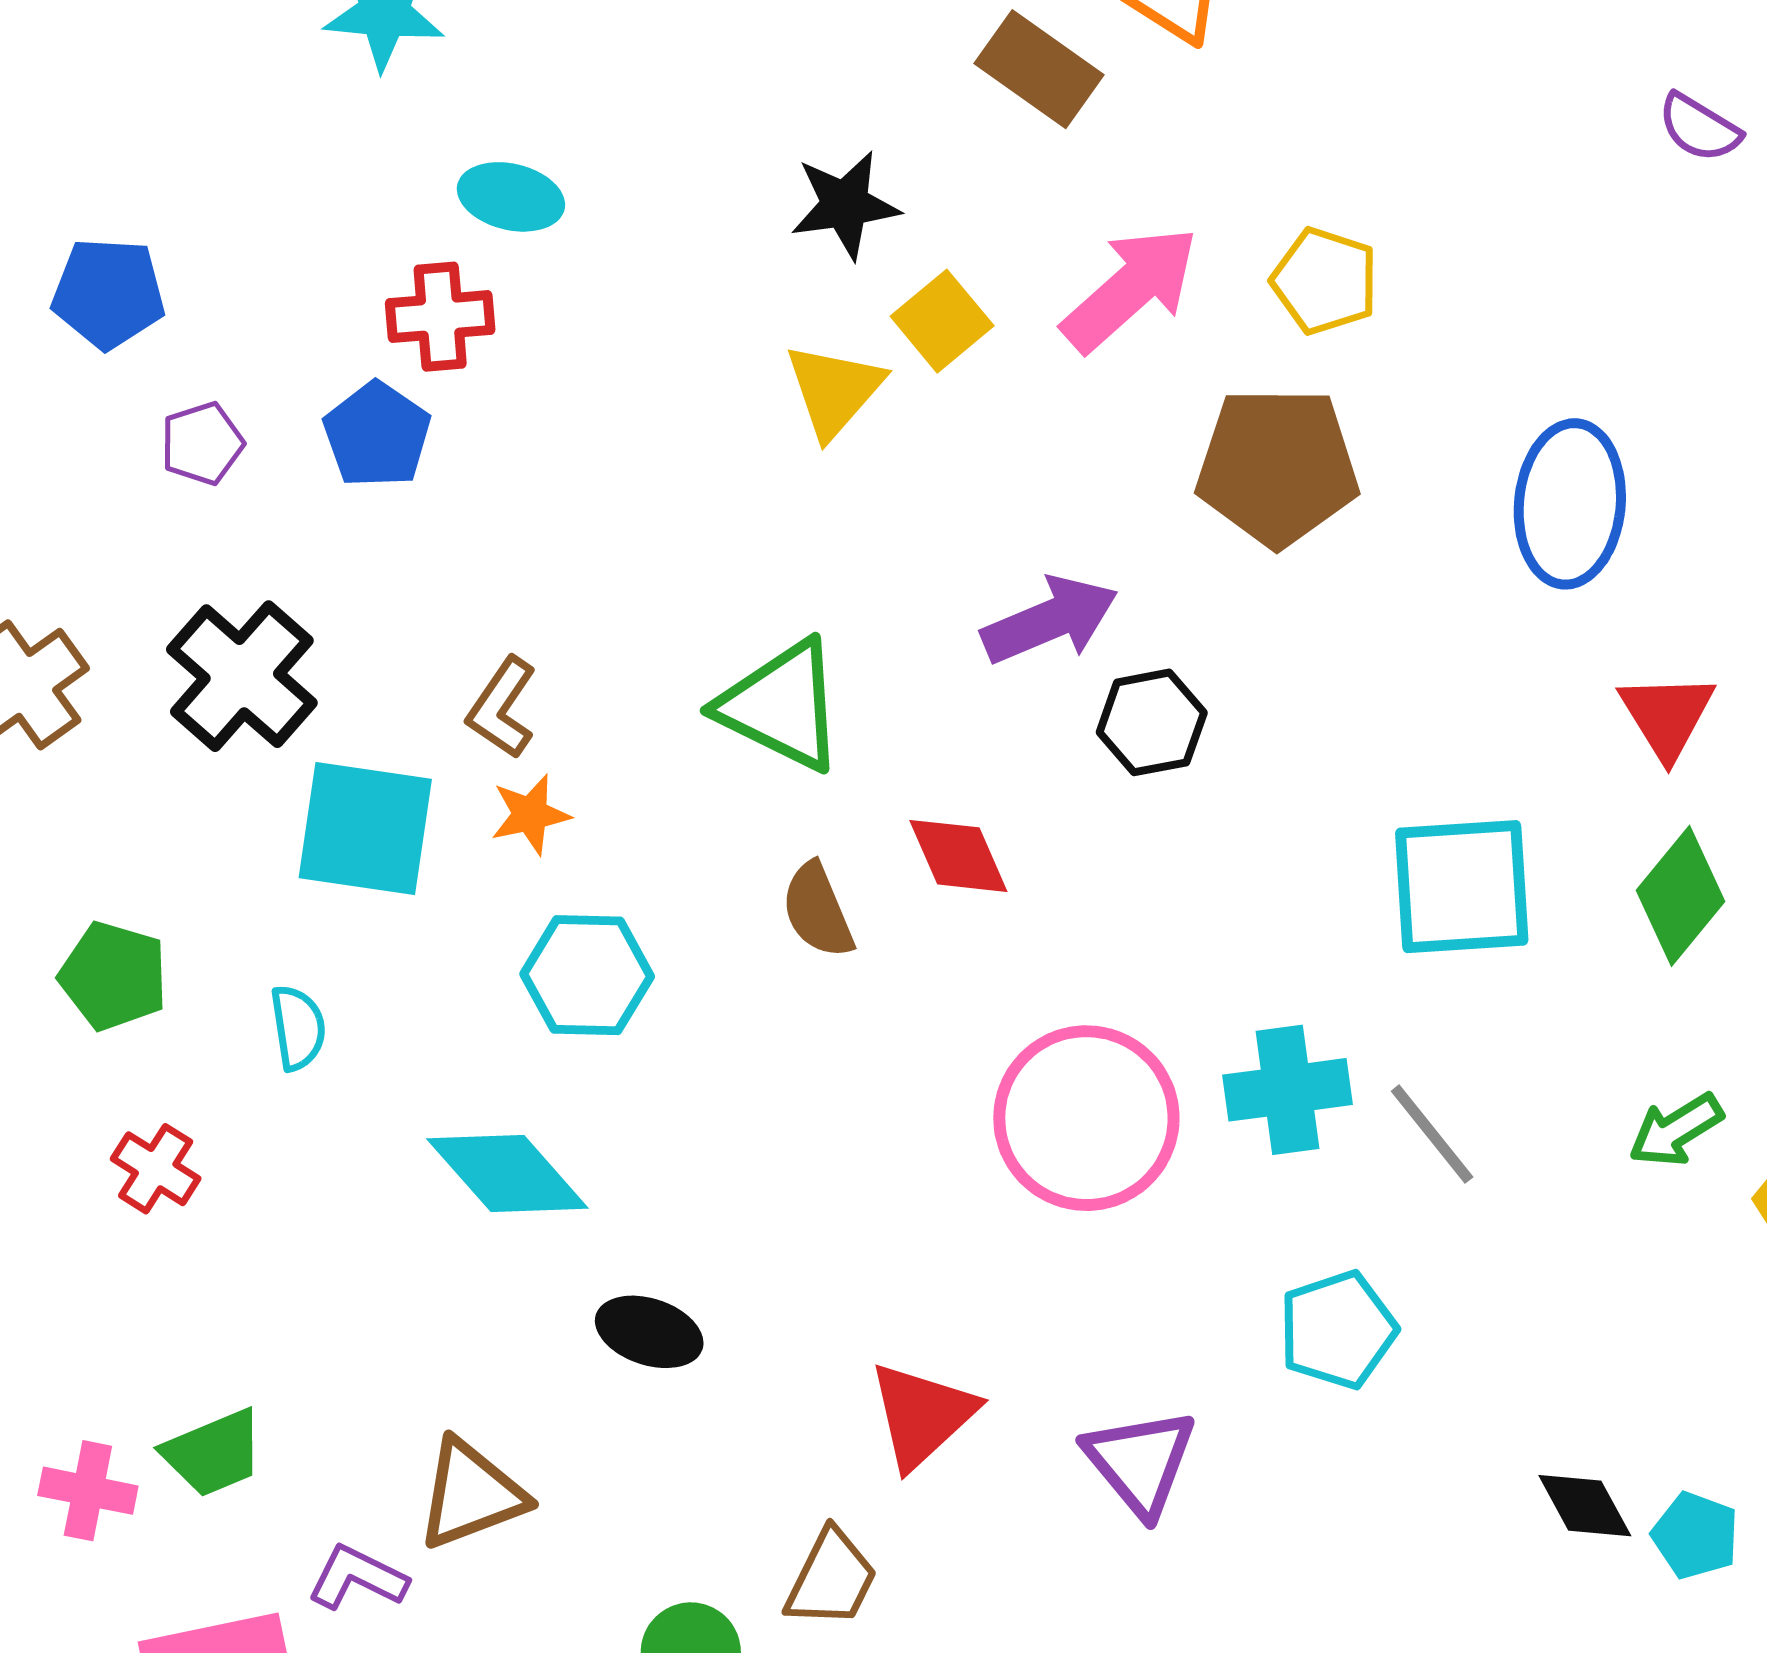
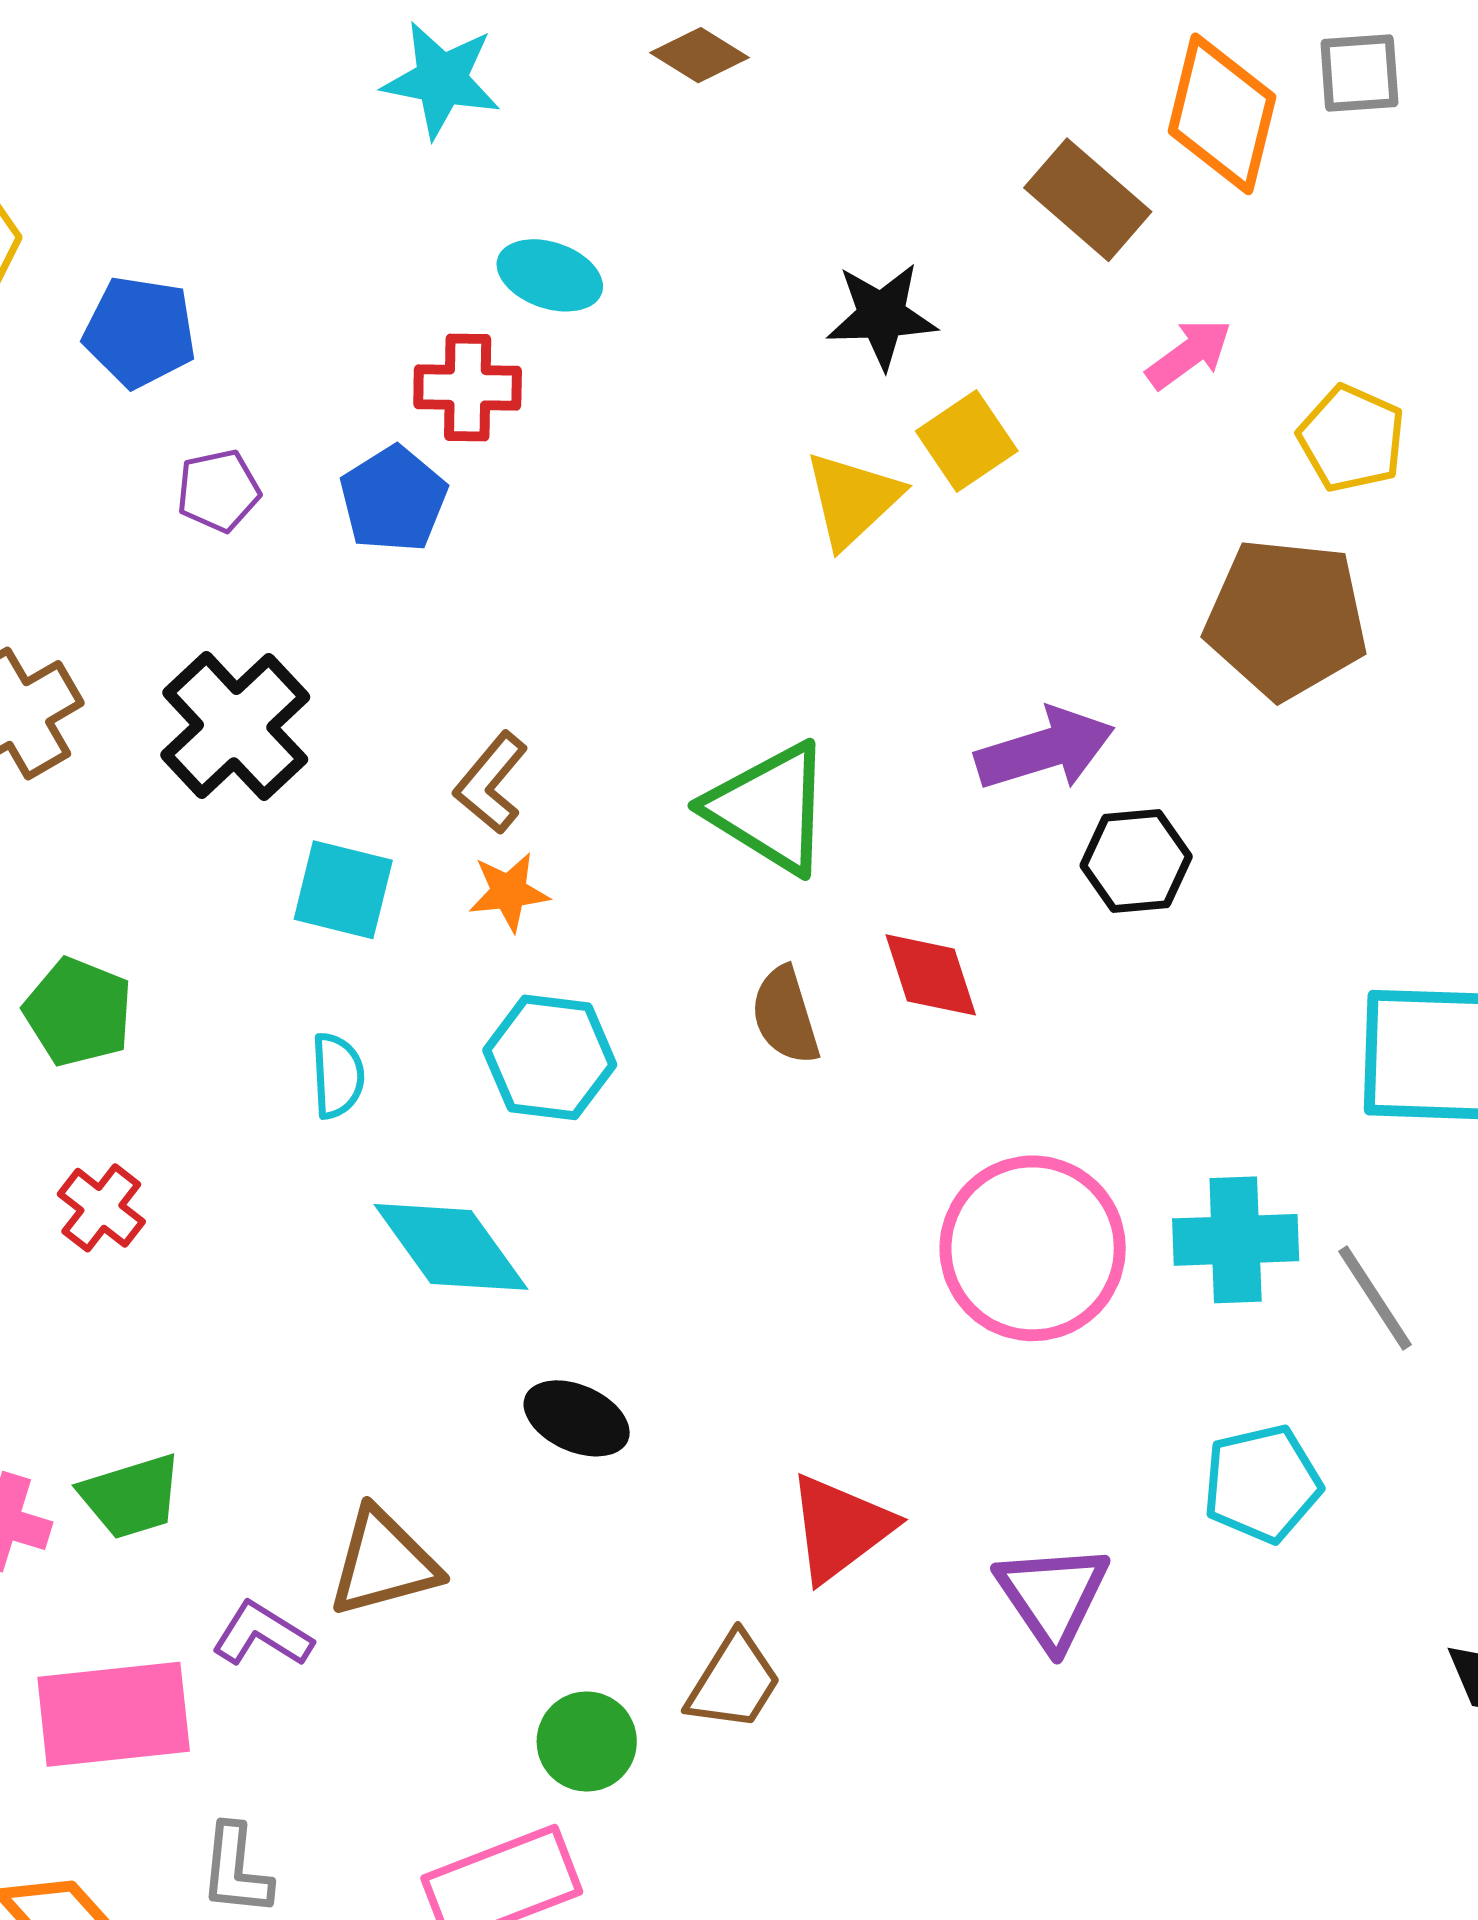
pink arrow: (1130, 289) -> (1189, 354), moved, size x0.6
cyan square: (365, 828) -> (343, 890), size x0.7
cyan semicircle: (298, 1028) -> (337, 1076), moved

